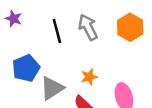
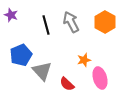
orange star: (89, 77) -> (84, 60), moved
gray triangle: (52, 88) -> (42, 71), turned -40

